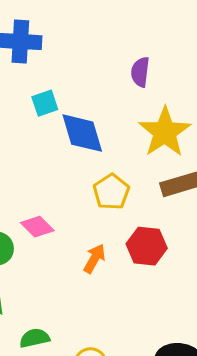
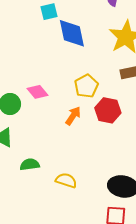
yellow pentagon: (111, 192) -> (86, 86), moved

